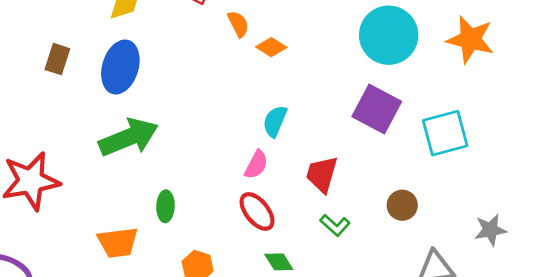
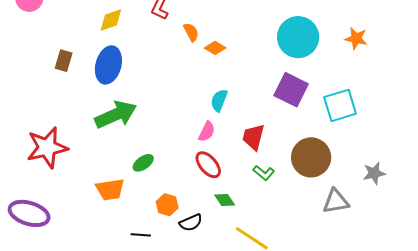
orange star: (470, 39) -> (356, 38), size x0.7
brown circle: (402, 205) -> (311, 157), size x1.8
green ellipse: (166, 206) -> (143, 163), turned 55

